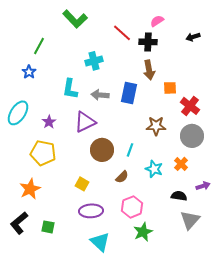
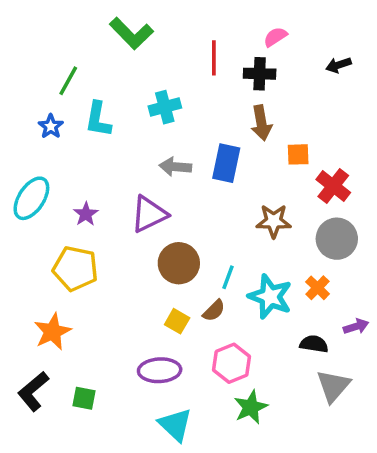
red line: (122, 33) -> (214, 58), turned 48
cyan L-shape: (70, 89) -> (98, 119), moved
cyan line: (130, 150) -> (228, 277), moved
cyan star: (154, 169) -> (270, 297), size x1.4
yellow square: (82, 184) -> (177, 321), moved

